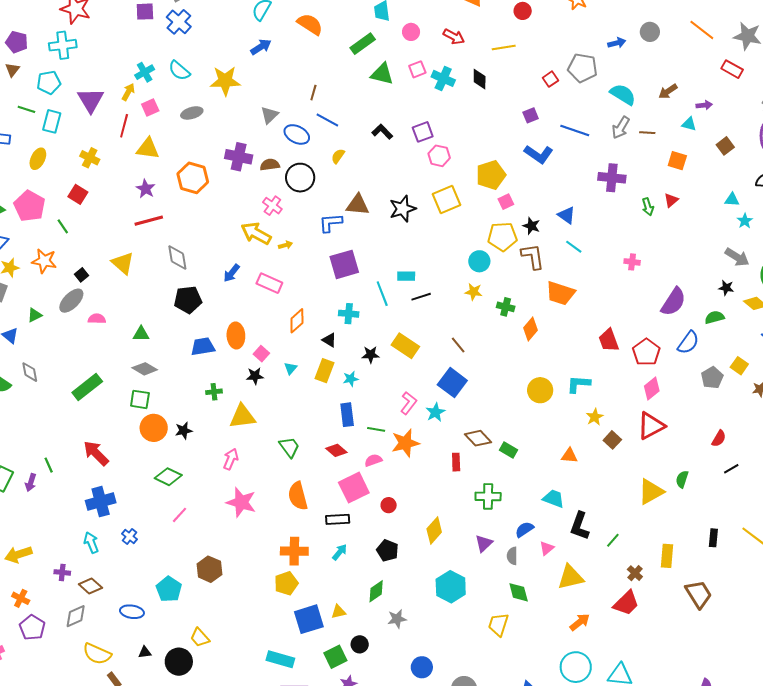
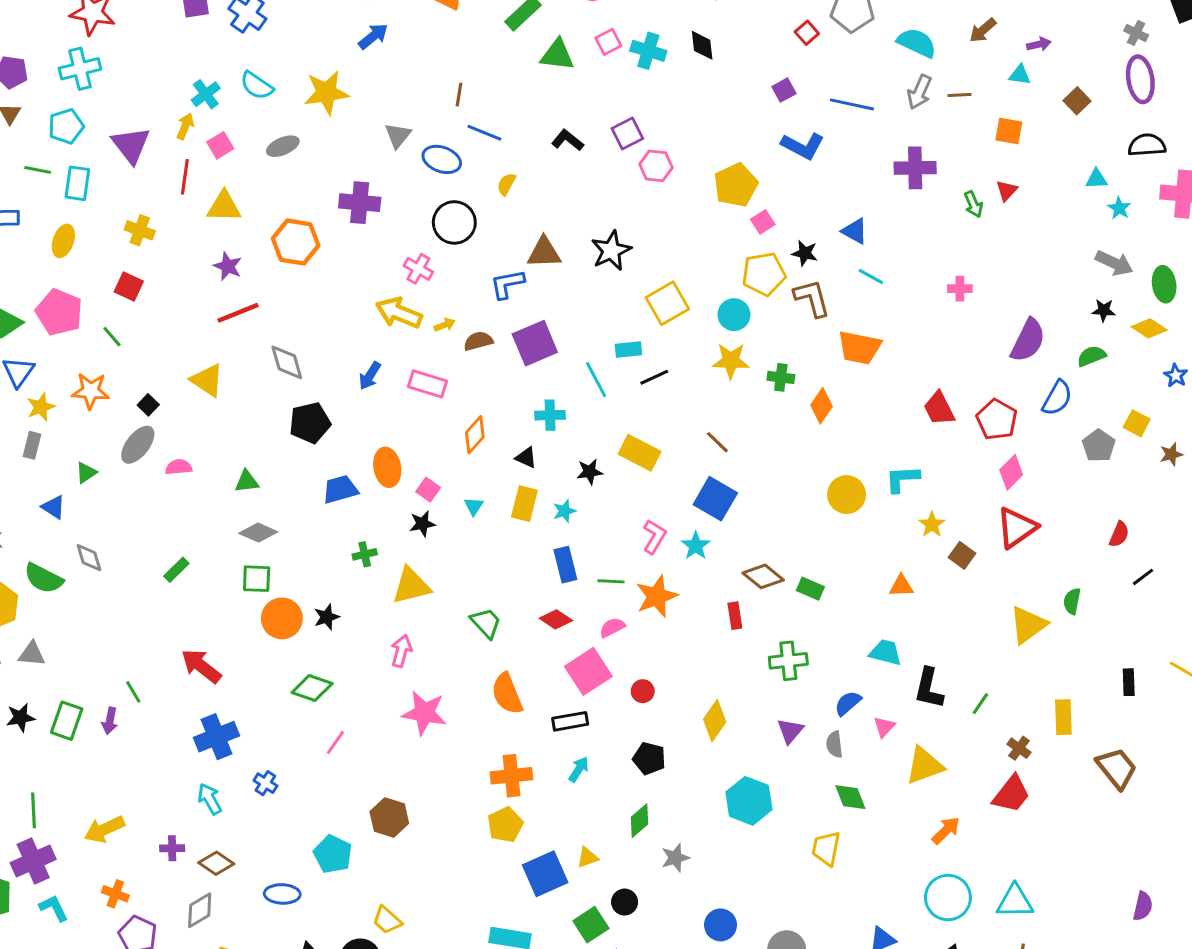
brown semicircle: (270, 165) -> (478, 341), moved
yellow square: (447, 199) -> (667, 303), moved
yellow star: (474, 292) -> (731, 361), size x1.4
green rectangle: (87, 387) -> (176, 570), size x0.6

